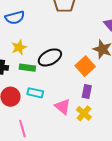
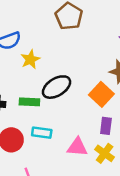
yellow star: (19, 47) -> (30, 59), moved
pink triangle: (63, 107) -> (77, 147), turned -30

